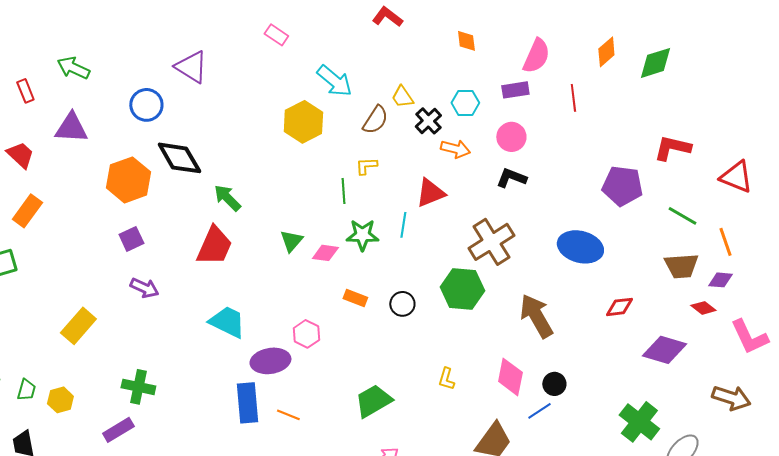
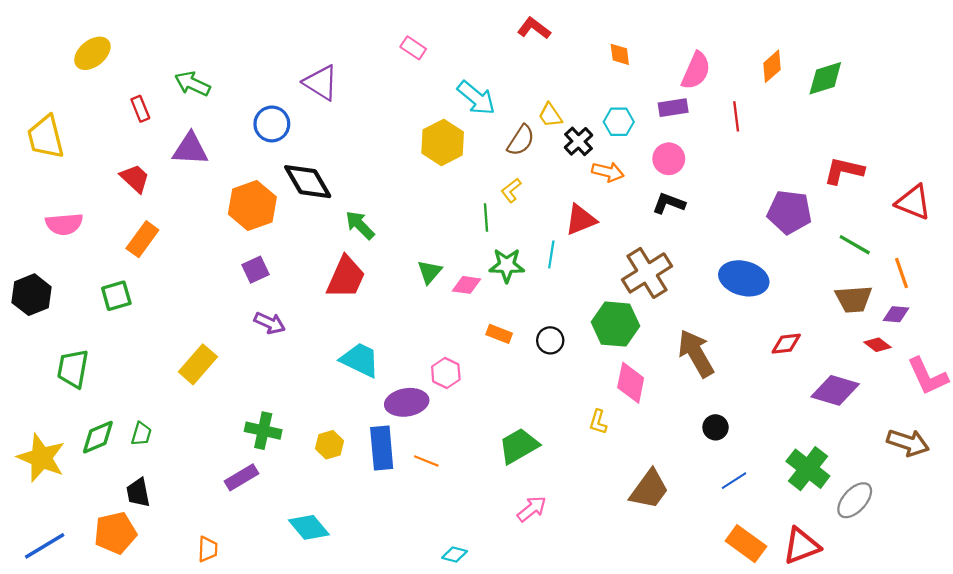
yellow L-shape: (366, 166) -> (511, 190), turned -35
pink diamond: (510, 377) -> (631, 383), moved
yellow hexagon: (60, 400) -> (329, 445), moved
blue line: (539, 411) -> (734, 481), moved

